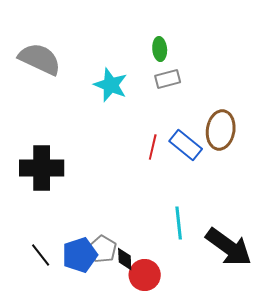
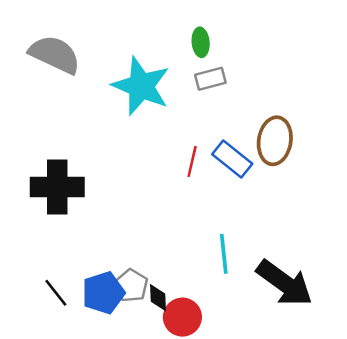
cyan star: (111, 85) -> (141, 86), size x1.4

